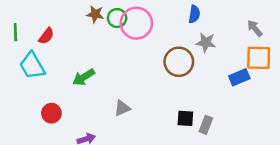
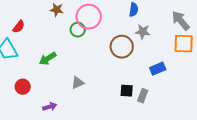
green circle: (117, 18) -> (78, 30), moved
gray arrow: (255, 28) -> (181, 21), size x1.5
blue rectangle: (239, 77) -> (158, 69), moved

